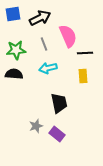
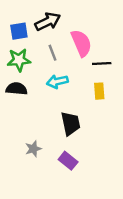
blue square: (13, 14) -> (19, 31), moved
gray star: (36, 126) -> (33, 149), moved

